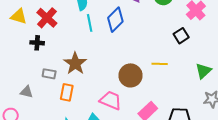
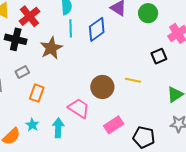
black cross: (37, 43) -> (16, 39), size x1.5
brown star: (75, 63) -> (51, 48), moved
gray rectangle: (49, 74) -> (22, 72), turned -48

